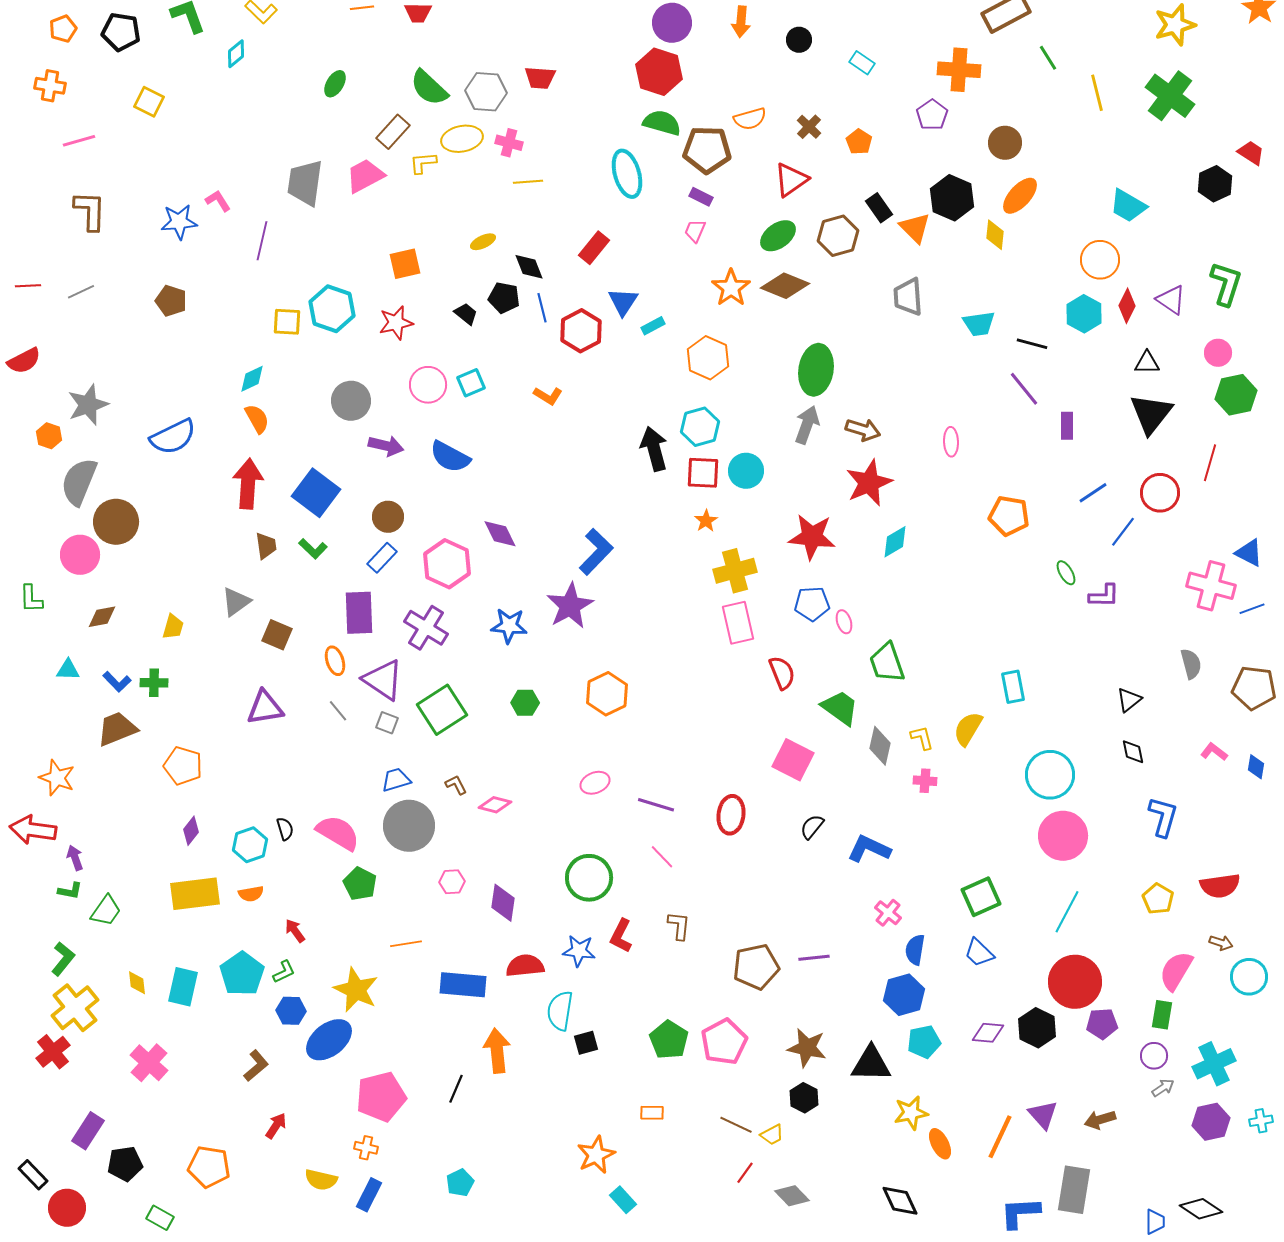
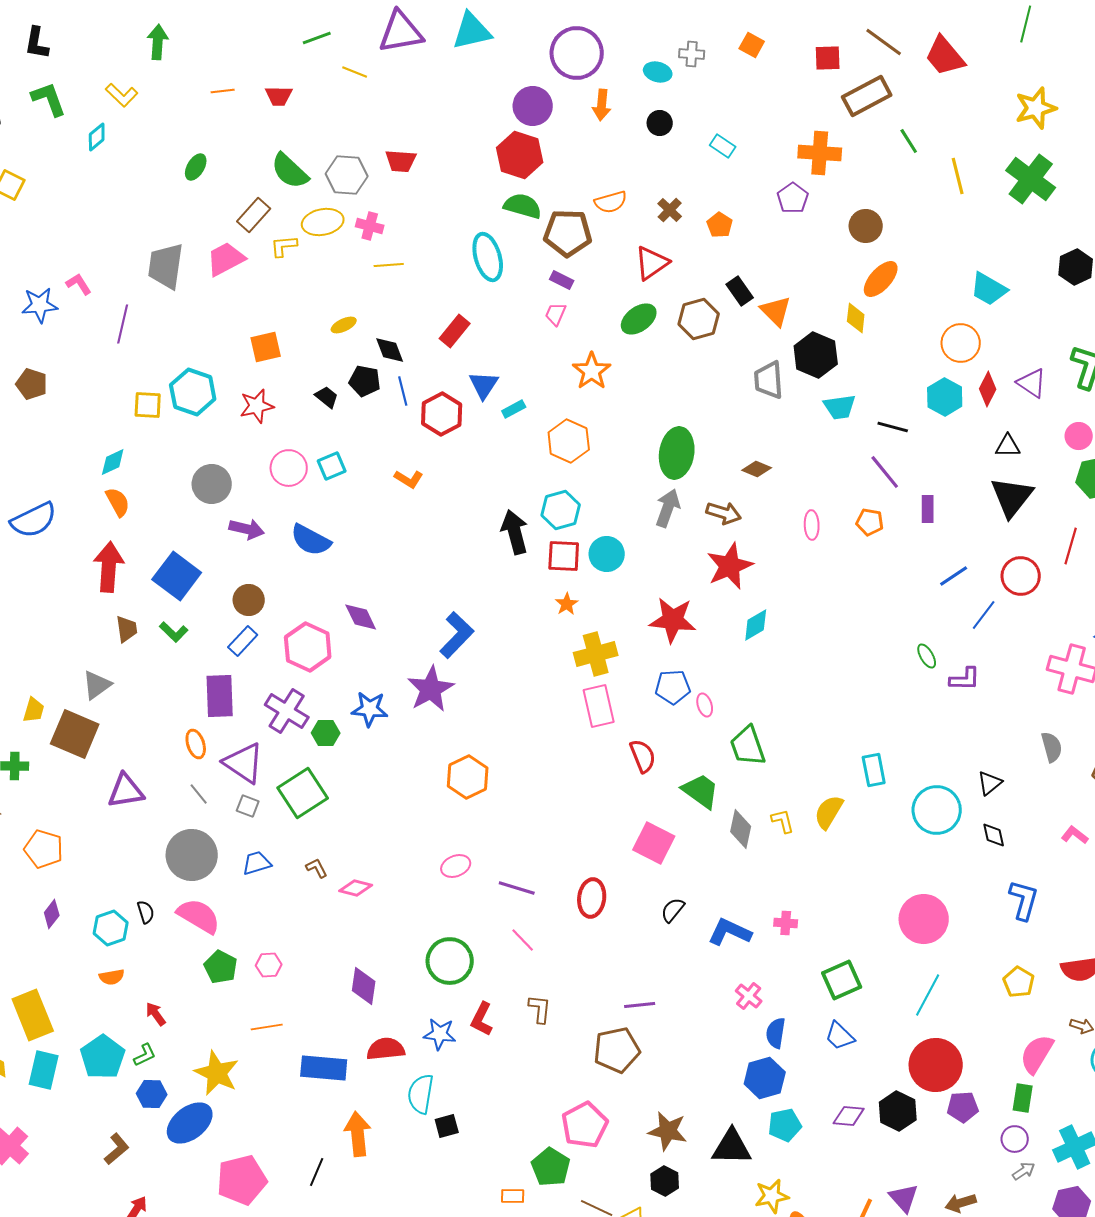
black hexagon: (952, 198) -> (816, 355), moved
brown diamond: (785, 286) -> (757, 469), moved, size x0.6
orange pentagon: (1009, 516) -> (870, 522), moved, size x0.7
brown square: (277, 635) -> (75, 734), moved, size x1.6
green hexagon: (525, 703) -> (326, 733), moved
cyan circle: (1050, 775) -> (937, 810), moved
pink cross: (925, 781) -> (786, 923), moved
gray circle: (409, 826) -> (192, 855), moved
pink hexagon: (452, 882) -> (269, 965), moved
yellow rectangle: (195, 894) -> (33, 1015), moved, turned 75
purple line: (814, 958) -> (640, 1005), moved
green pentagon: (669, 1040) -> (551, 1167), moved

